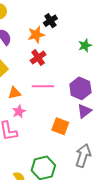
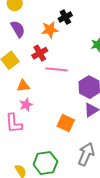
red cross: (38, 58) -> (40, 53), moved
pink line: (43, 86) -> (57, 69), moved

